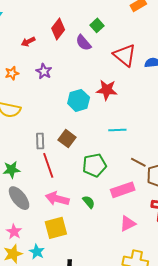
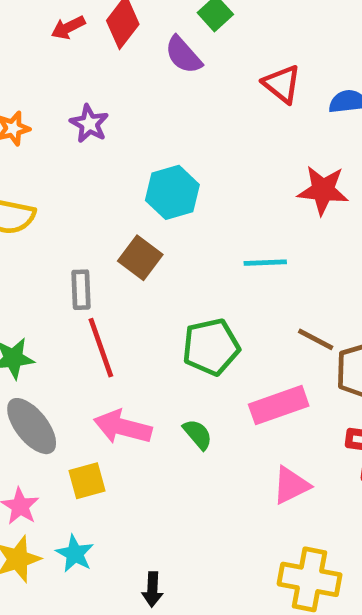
red arrow: (28, 42) -> (68, 27), moved
red triangle: (125, 55) -> (282, 84), size x0.7
red star: (107, 90) -> (323, 190), moved
brown square: (67, 139) -> (140, 258), moved
yellow square: (56, 228) -> (87, 481), moved, size x0.7

